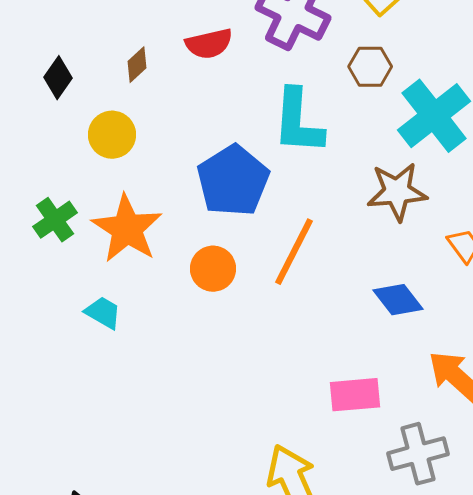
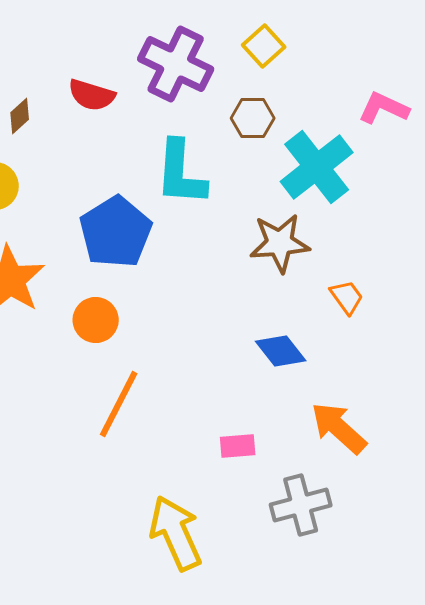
red semicircle: (209, 44) -> (92, 95), turned 30
orange line: (294, 252) -> (119, 404), moved
pink rectangle: (355, 395) -> (238, 446), size x0.7

